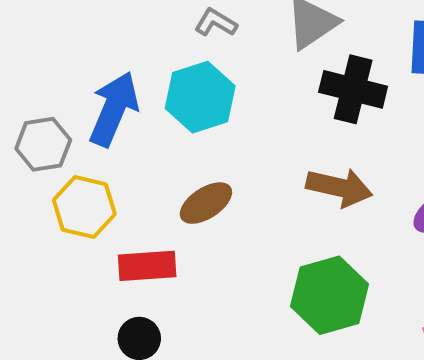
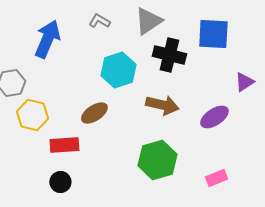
cyan hexagon: (200, 97) -> (118, 70), moved
blue arrow: (114, 109) -> (47, 39), moved

